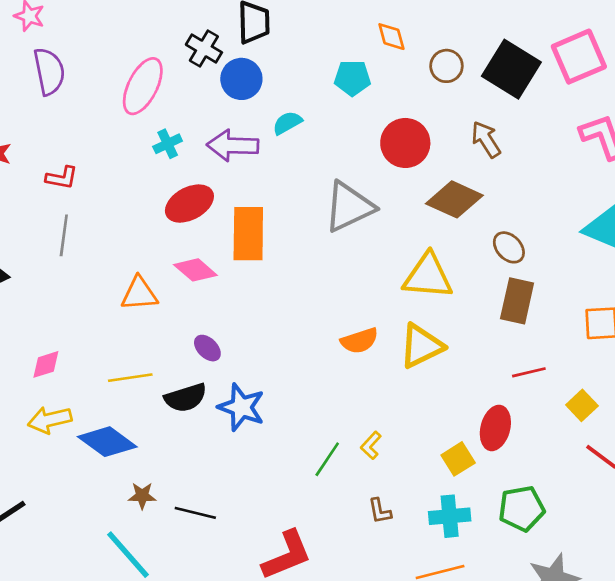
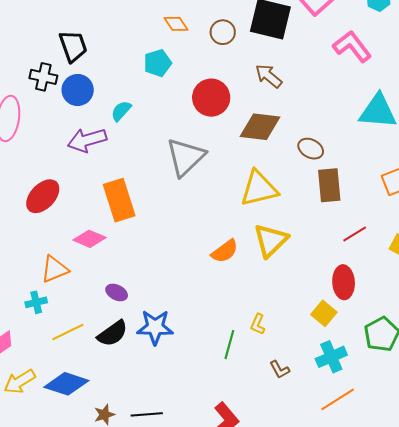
cyan cross: (168, 144) -> (36, 302), moved, turned 30
red ellipse: (189, 204) -> (43, 196), moved

